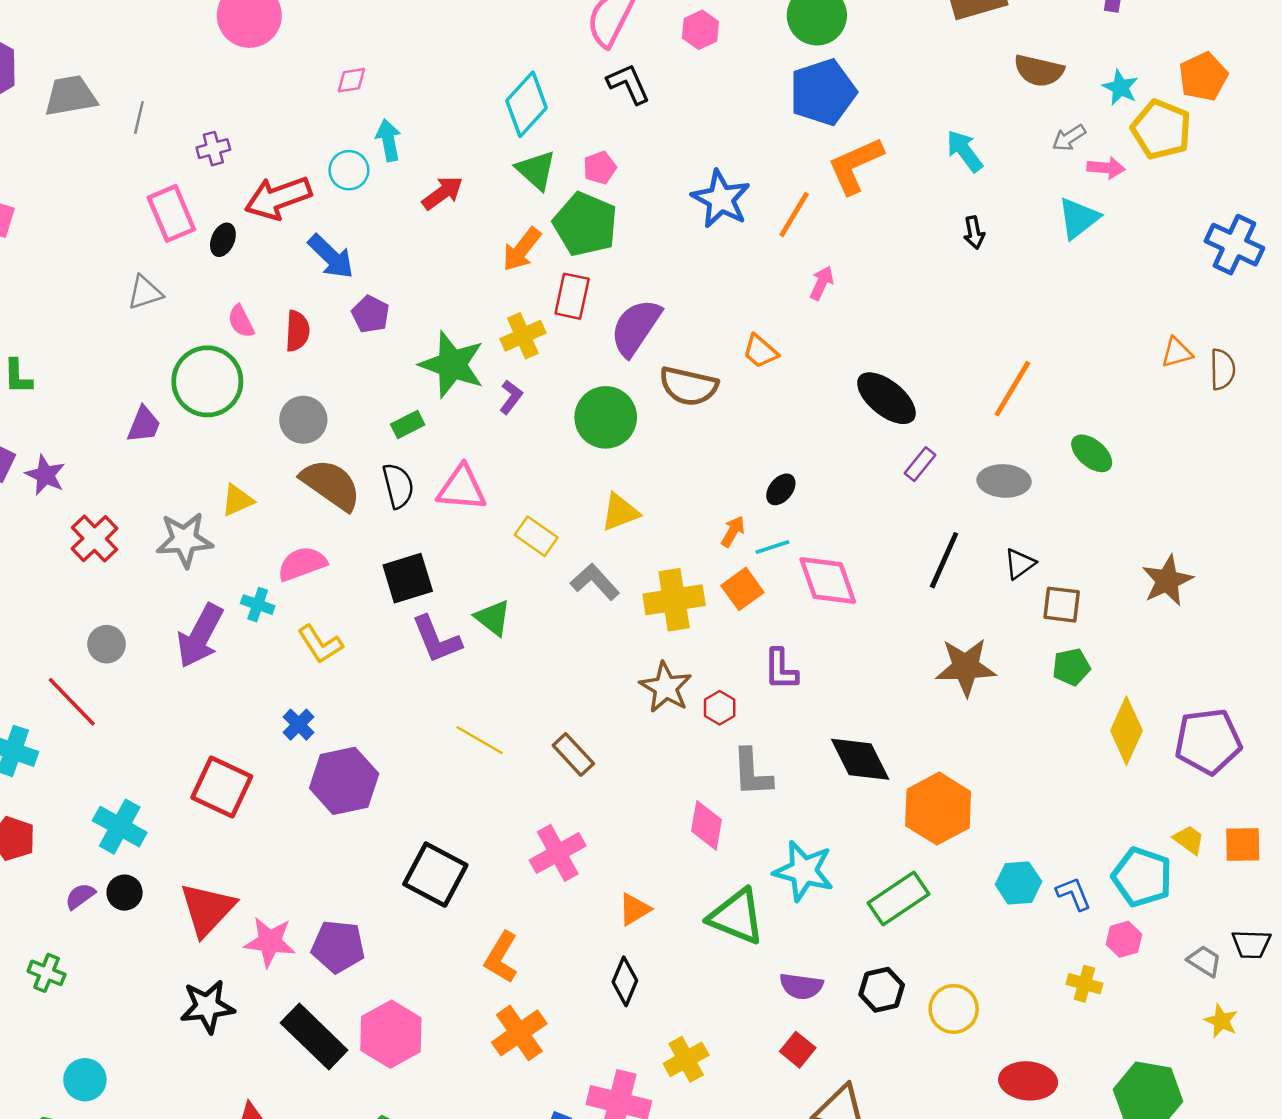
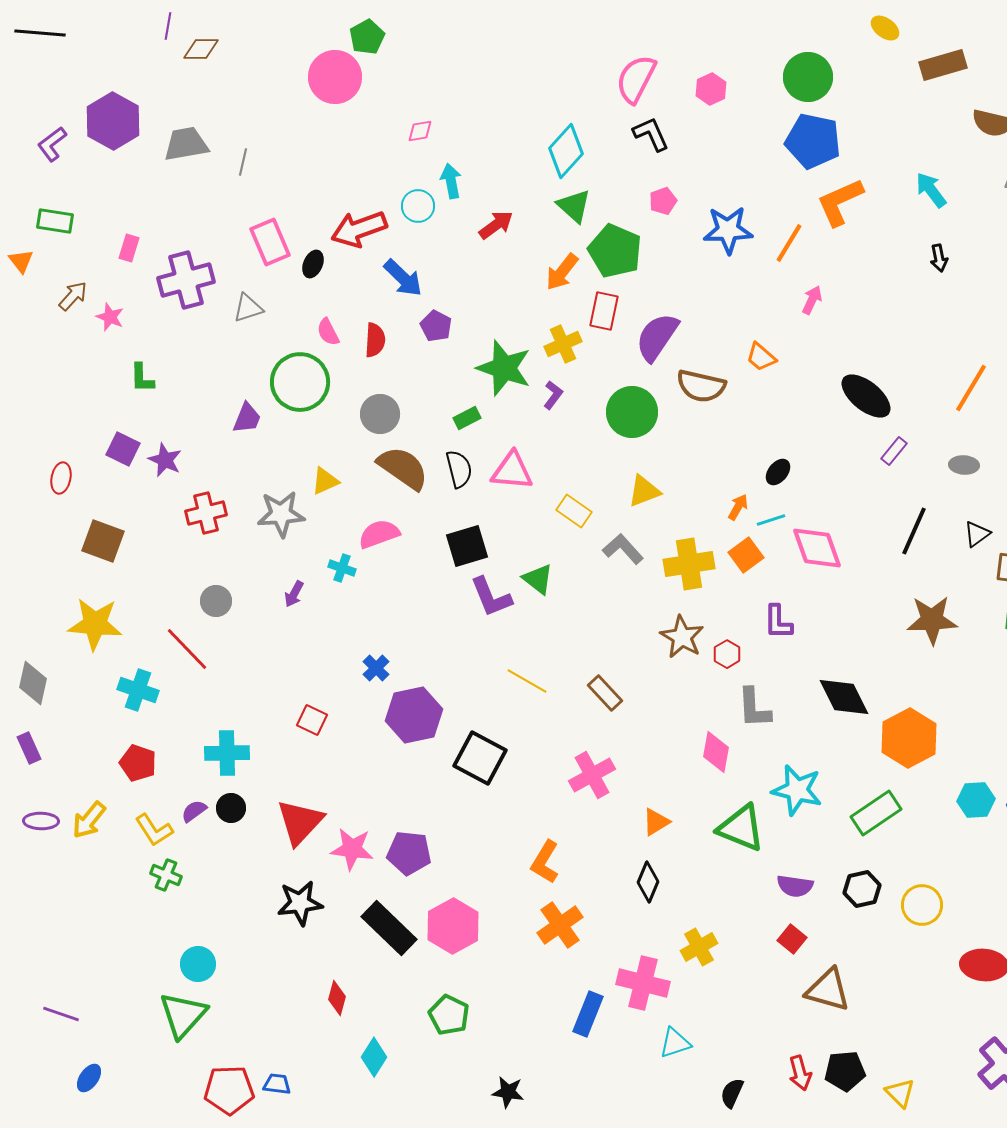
blue pentagon: (823, 92) -> (813, 141), turned 30
purple cross: (213, 149) -> (186, 280), moved, size x2.0
pink pentagon: (600, 168) -> (663, 201), moved
blue star: (721, 199) -> (728, 230), turned -30
gray ellipse: (1004, 481) -> (964, 465), size x0.7
red cross: (95, 539) -> (206, 513), turned 30
purple arrow: (200, 636) -> (294, 594), size x0.5
yellow L-shape: (320, 644) -> (154, 830), moved
red square: (222, 787) -> (312, 720), size x0.6
cyan cross: (120, 827) -> (227, 753), turned -30
black square: (435, 875) -> (480, 758), moved

